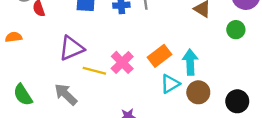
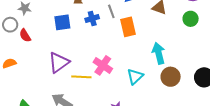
orange rectangle: (159, 56) -> (128, 27), moved, turned -54
cyan triangle: (170, 84) -> (135, 76), moved

